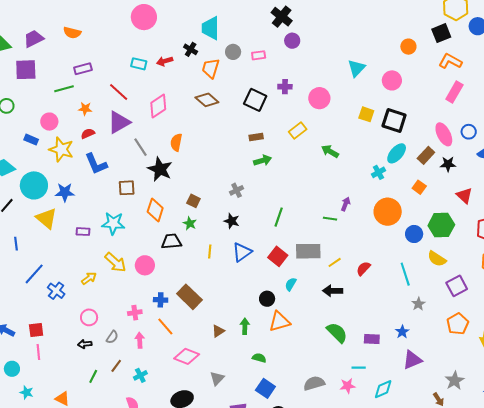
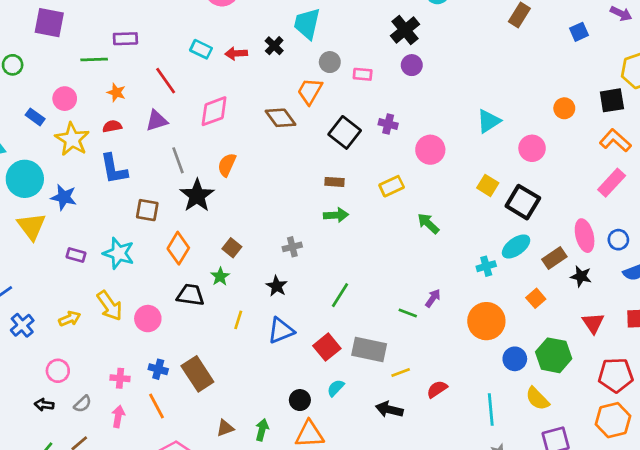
orange trapezoid: (211, 68) -> (310, 91), moved
purple triangle: (119, 122) -> (157, 121), size x0.7

